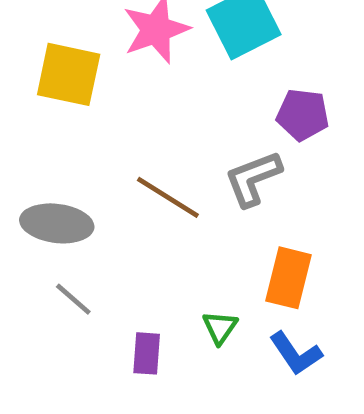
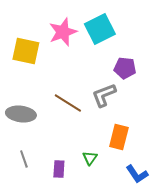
gray line: (73, 299) -> (24, 159), moved, turned 30
blue L-shape: (296, 353) -> (137, 174), moved

